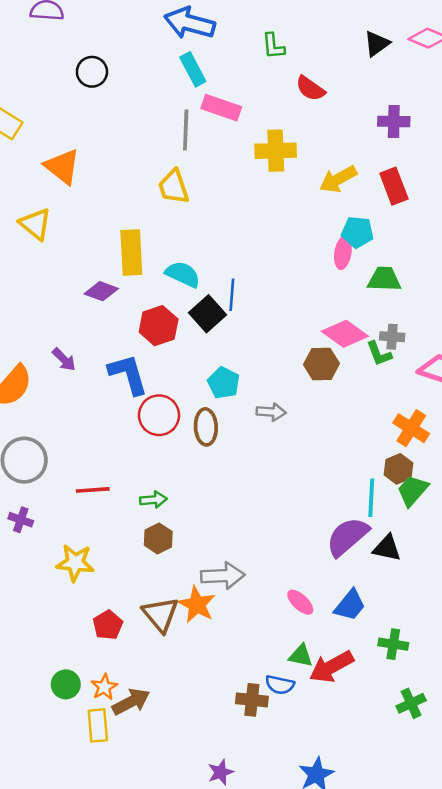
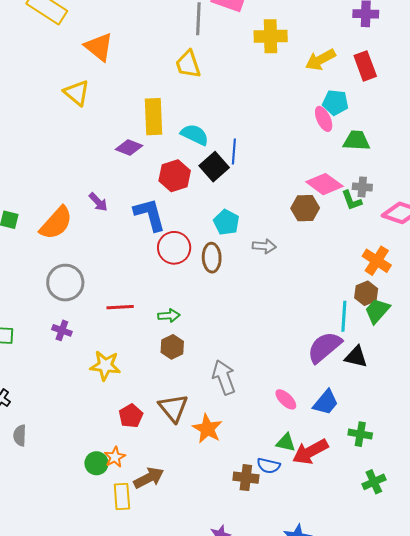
pink ellipse: (343, 253) -> (324, 119), turned -35
gray arrow: (223, 576) -> (224, 377), turned -108
orange star: (197, 605) -> (207, 429), moved
orange star: (104, 687) -> (115, 457), moved

